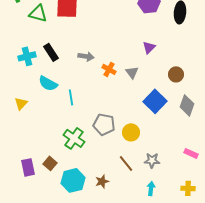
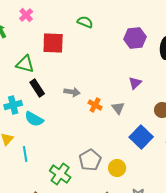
green triangle: (38, 13) -> (25, 64), moved
cyan cross: (27, 56) -> (13, 105), moved
cyan line: (71, 97) -> (25, 154), moved
gray pentagon: (104, 124) -> (90, 160), turned 30

